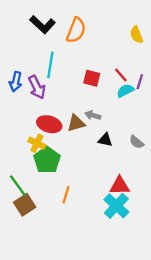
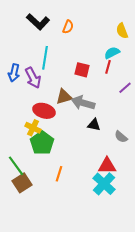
orange semicircle: (76, 30) -> (68, 27), size x0.6
red line: (121, 75) -> (108, 67), turned 56
purple line: (140, 82) -> (125, 88), moved, turned 32
cyan semicircle: (125, 91) -> (112, 53), moved
gray arrow: (93, 115) -> (83, 103), size x1.6
brown triangle: (76, 123) -> (64, 97), moved
gray semicircle: (136, 142) -> (121, 137), moved

